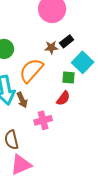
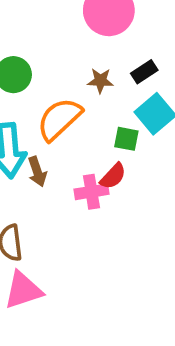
black rectangle: (67, 41) -> (144, 72), moved
pink cross: (43, 120) -> (91, 192), moved

